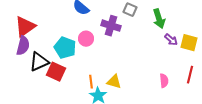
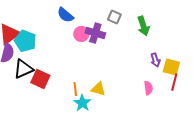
pink circle: (86, 39) -> (81, 34), moved
purple arrow: (171, 40) -> (155, 60), moved, turned 32
yellow square: (189, 43) -> (171, 67), moved
cyan pentagon: (65, 48) -> (25, 41), moved

